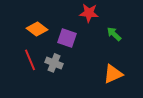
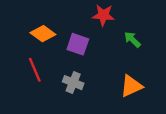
gray cross: (54, 63) -> (73, 83), moved

